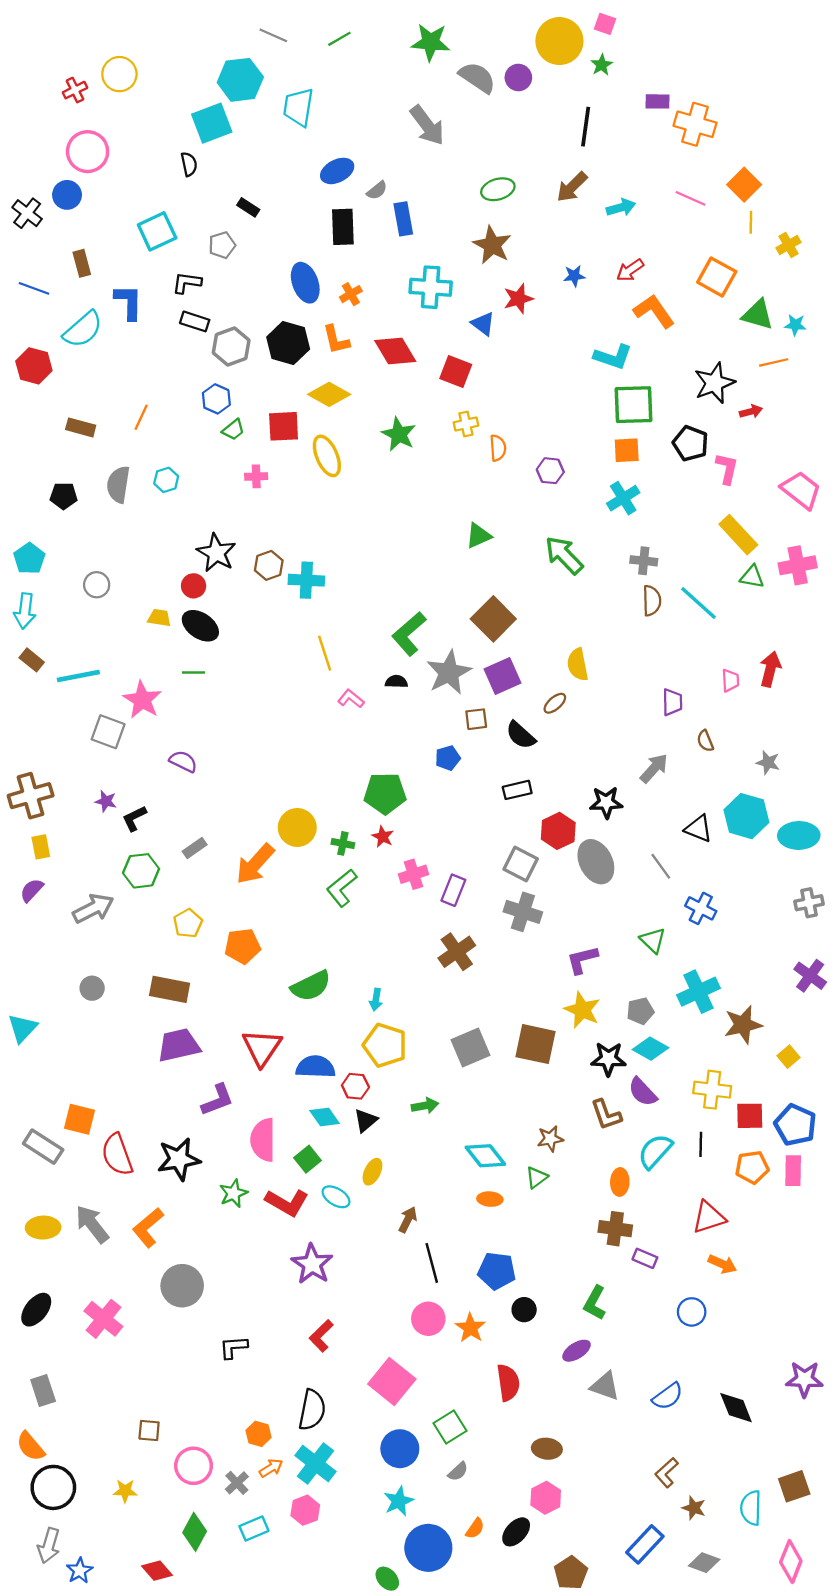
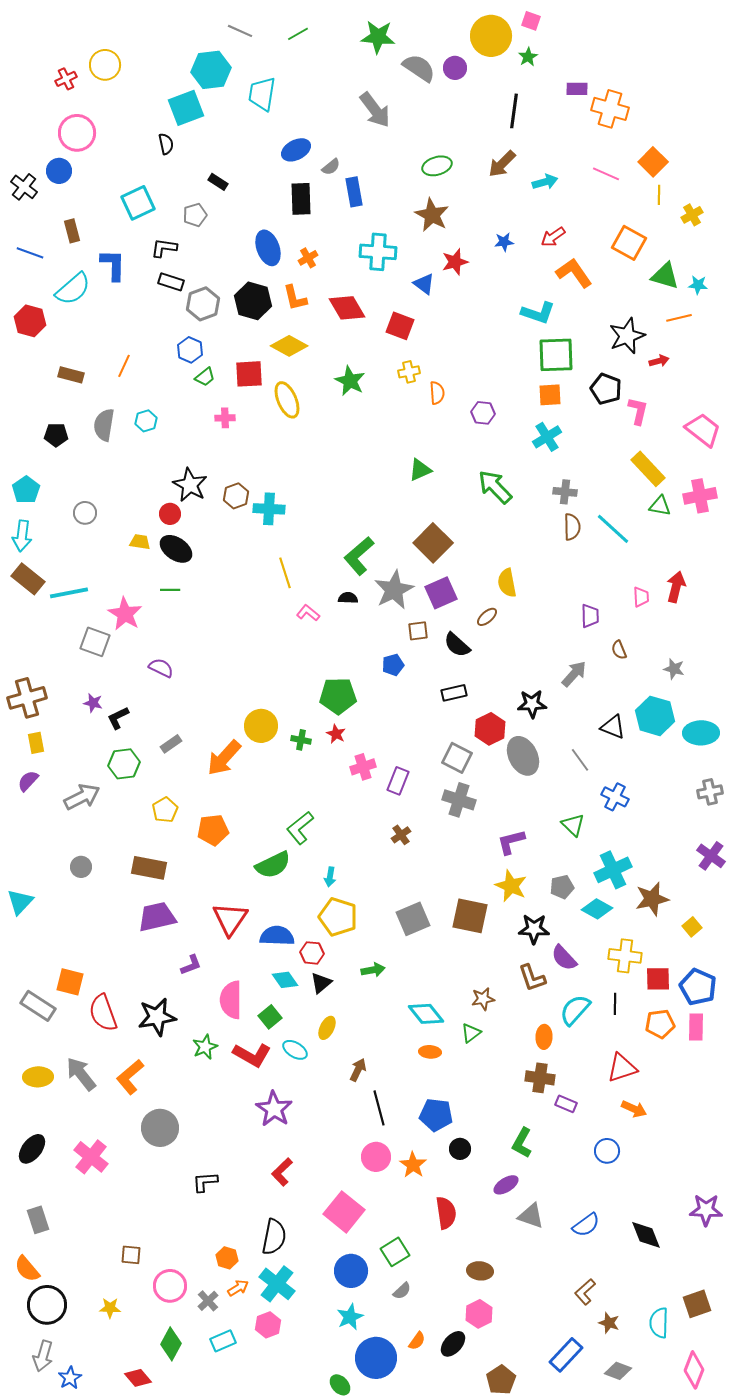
brown rectangle: (32, 660) -> (28, 579), size x1.5
green L-shape: (342, 888) -> (300, 828), moved
brown cross: (457, 952) -> (401, 835), size x0.6
cyan diamond: (651, 1049) -> (597, 909), moved
purple L-shape: (217, 1100) -> (191, 965), size x0.7

